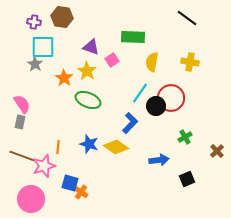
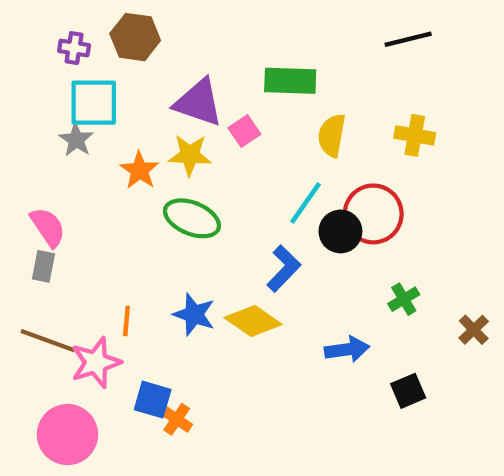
black line: (187, 18) -> (408, 39), turned -50
purple triangle: (91, 47) -> (198, 103), size x1.4
yellow star: (87, 71) -> (190, 155), turned -30

